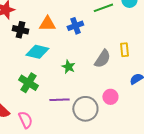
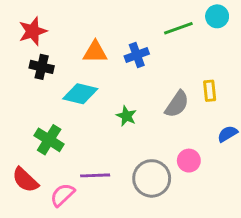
black cross: (20, 30) -> (42, 67), moved
green cross: (28, 83) -> (49, 140), moved
purple line: (59, 100) -> (95, 175), moved
pink semicircle: (25, 120) -> (62, 195), turned -108

